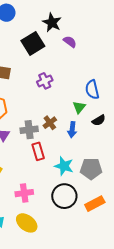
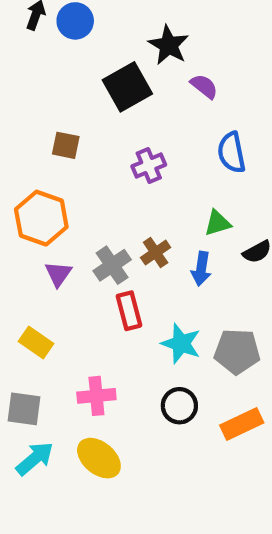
blue semicircle: (92, 90) -> (232, 152), moved
green triangle: (79, 107) -> (218, 223), turned 32
gray cross: (29, 130) -> (112, 265), turned -30
black circle: (64, 196) -> (179, 406), size x0.7

